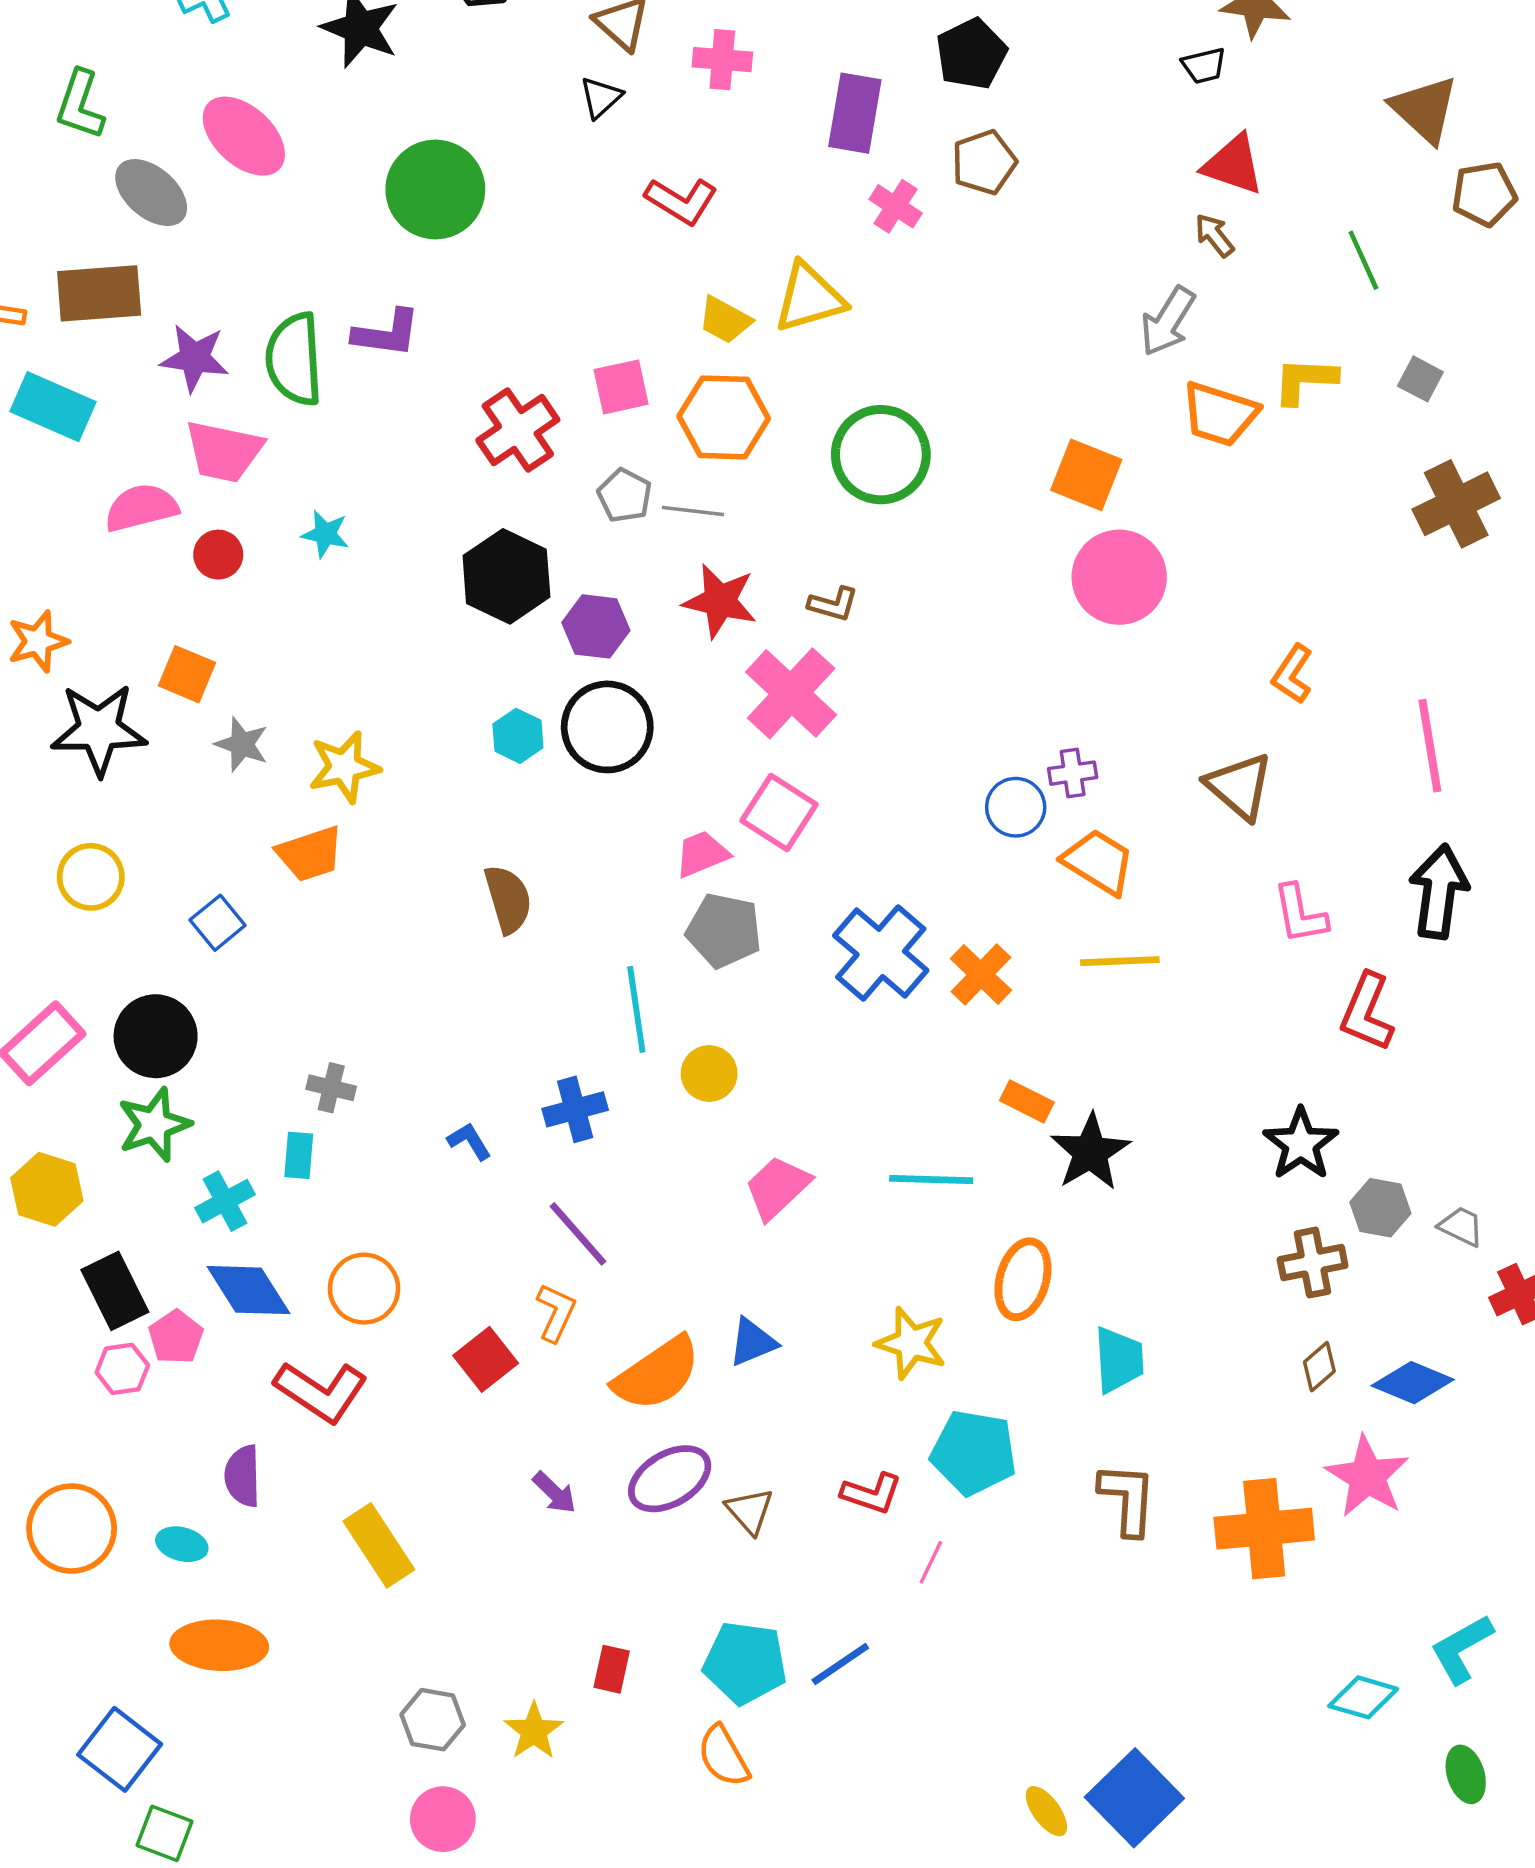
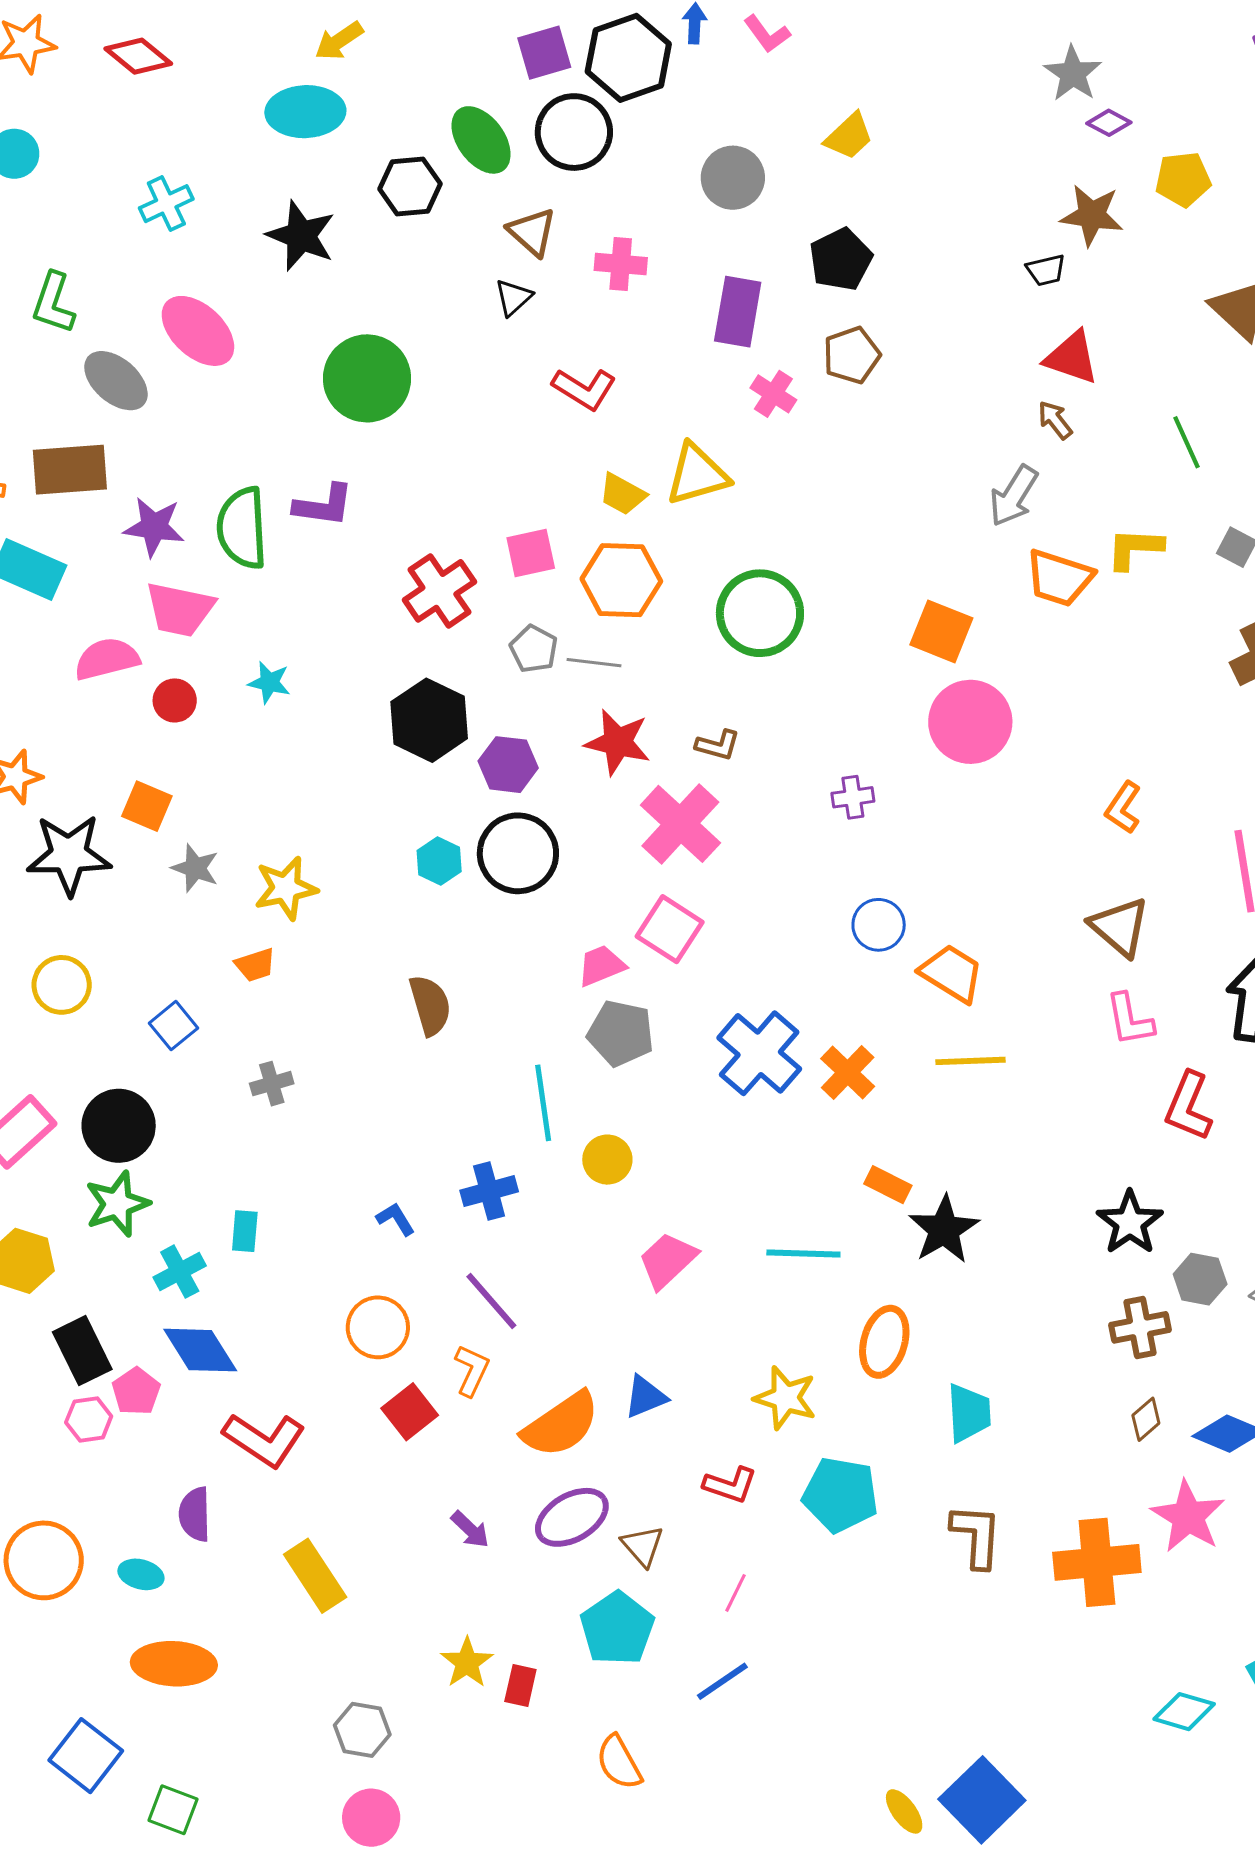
purple cross: (1073, 773) -> (853, 797), moved
brown triangle: (1239, 786) -> (1120, 927), moved
orange trapezoid: (310, 854) -> (255, 965), size x0.7
gray cross: (331, 1088) -> (272, 1084), moved, turned -30
orange circle: (364, 1289) -> (378, 1327), moved
red L-shape: (872, 1493) -> (730, 1485), moved
pink line: (931, 1562) -> (736, 1593), moved
cyan pentagon: (745, 1663) -> (617, 1628), moved, turned 30
yellow star: (534, 1731) -> (467, 1663), moved
green square: (165, 1833) -> (173, 1810), moved

